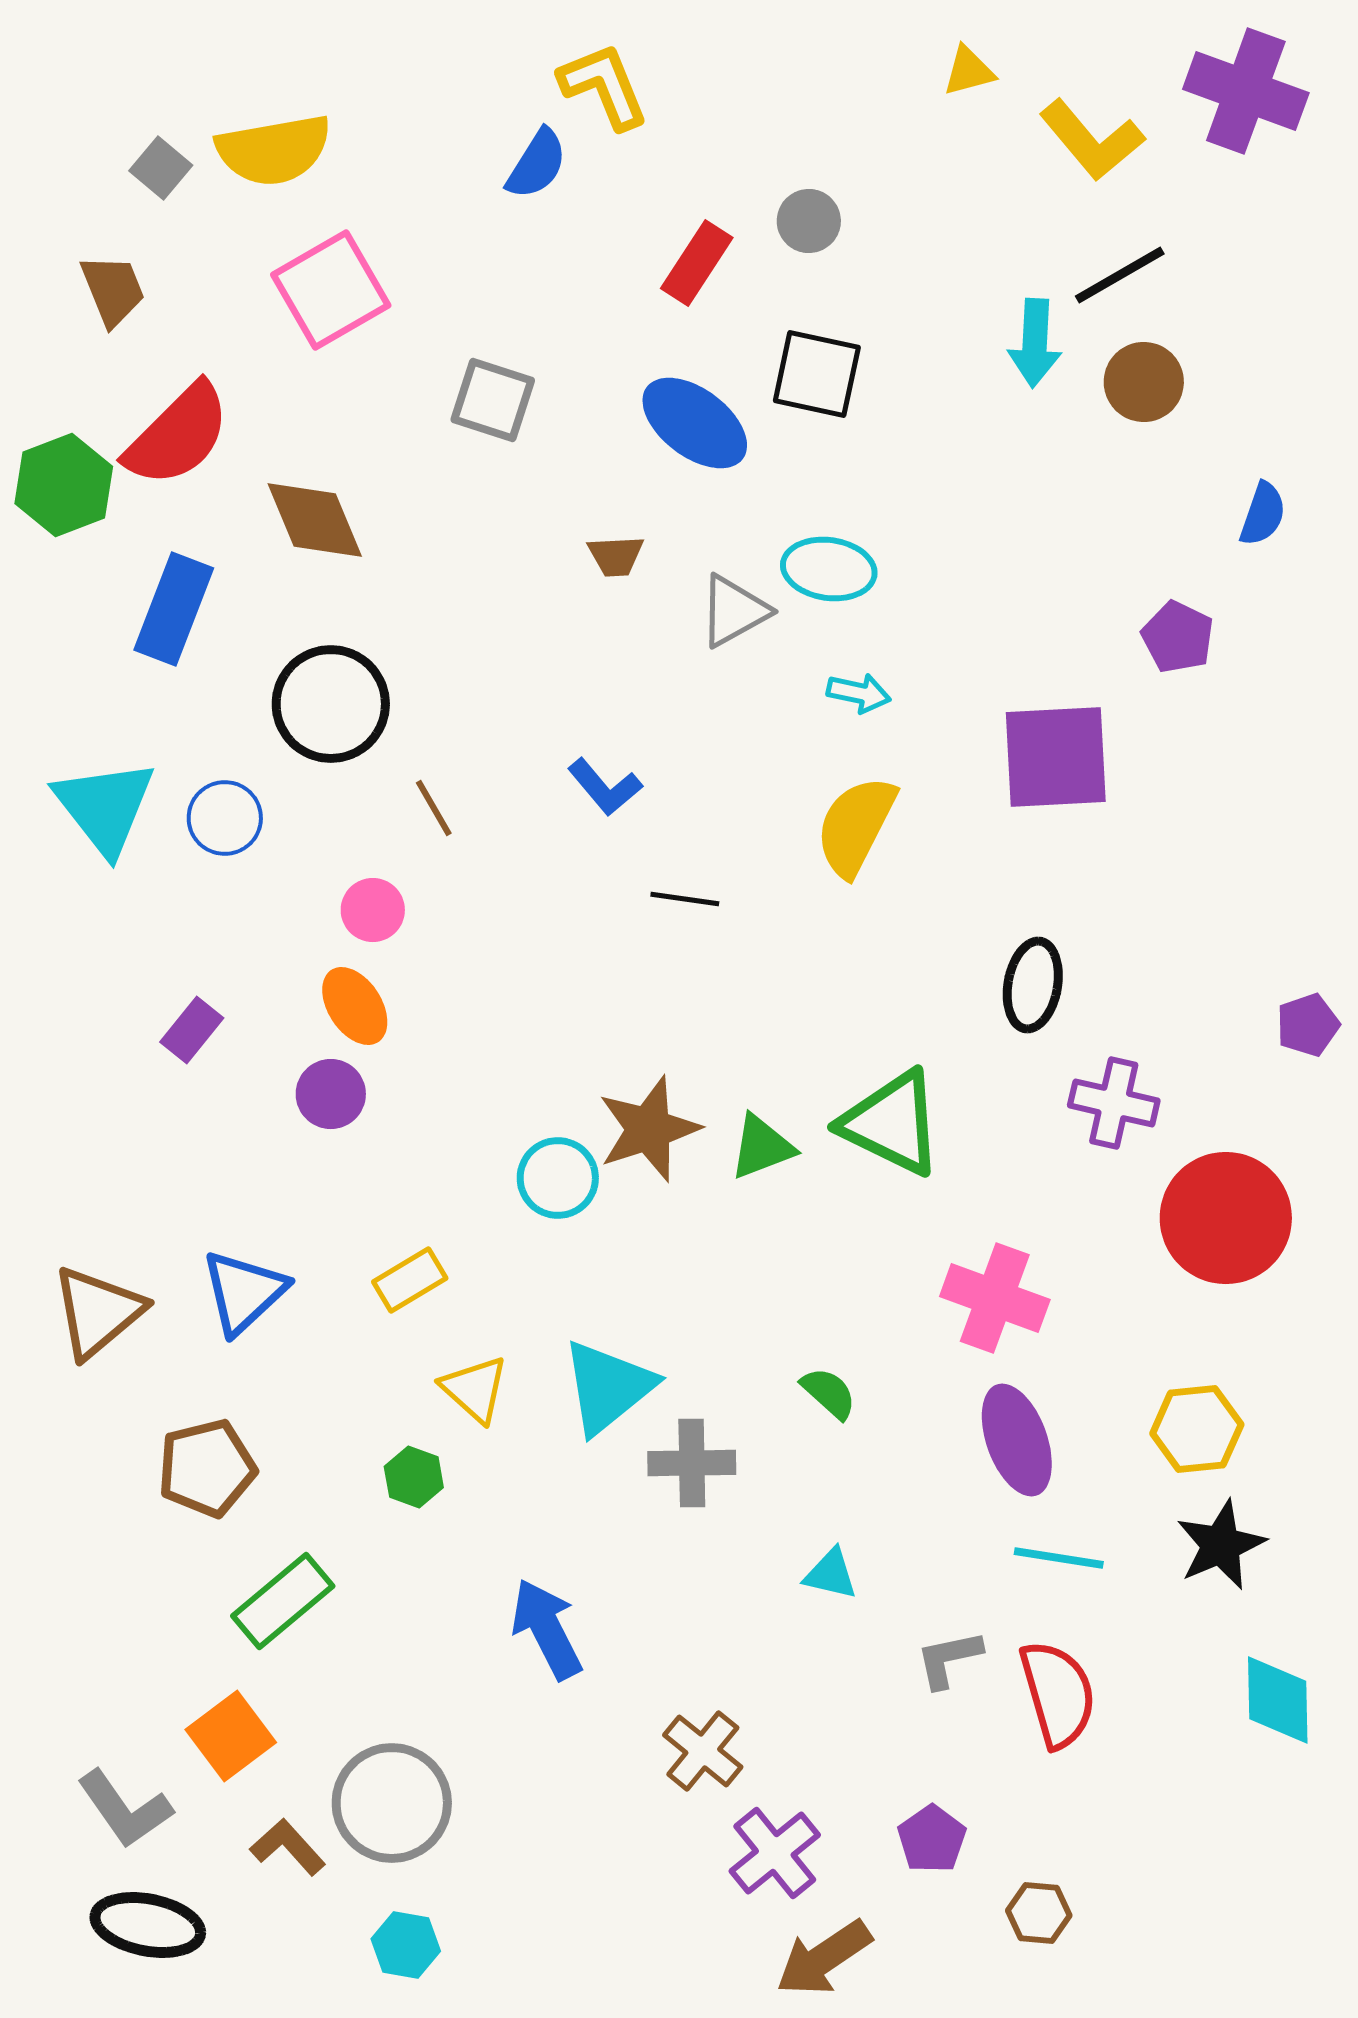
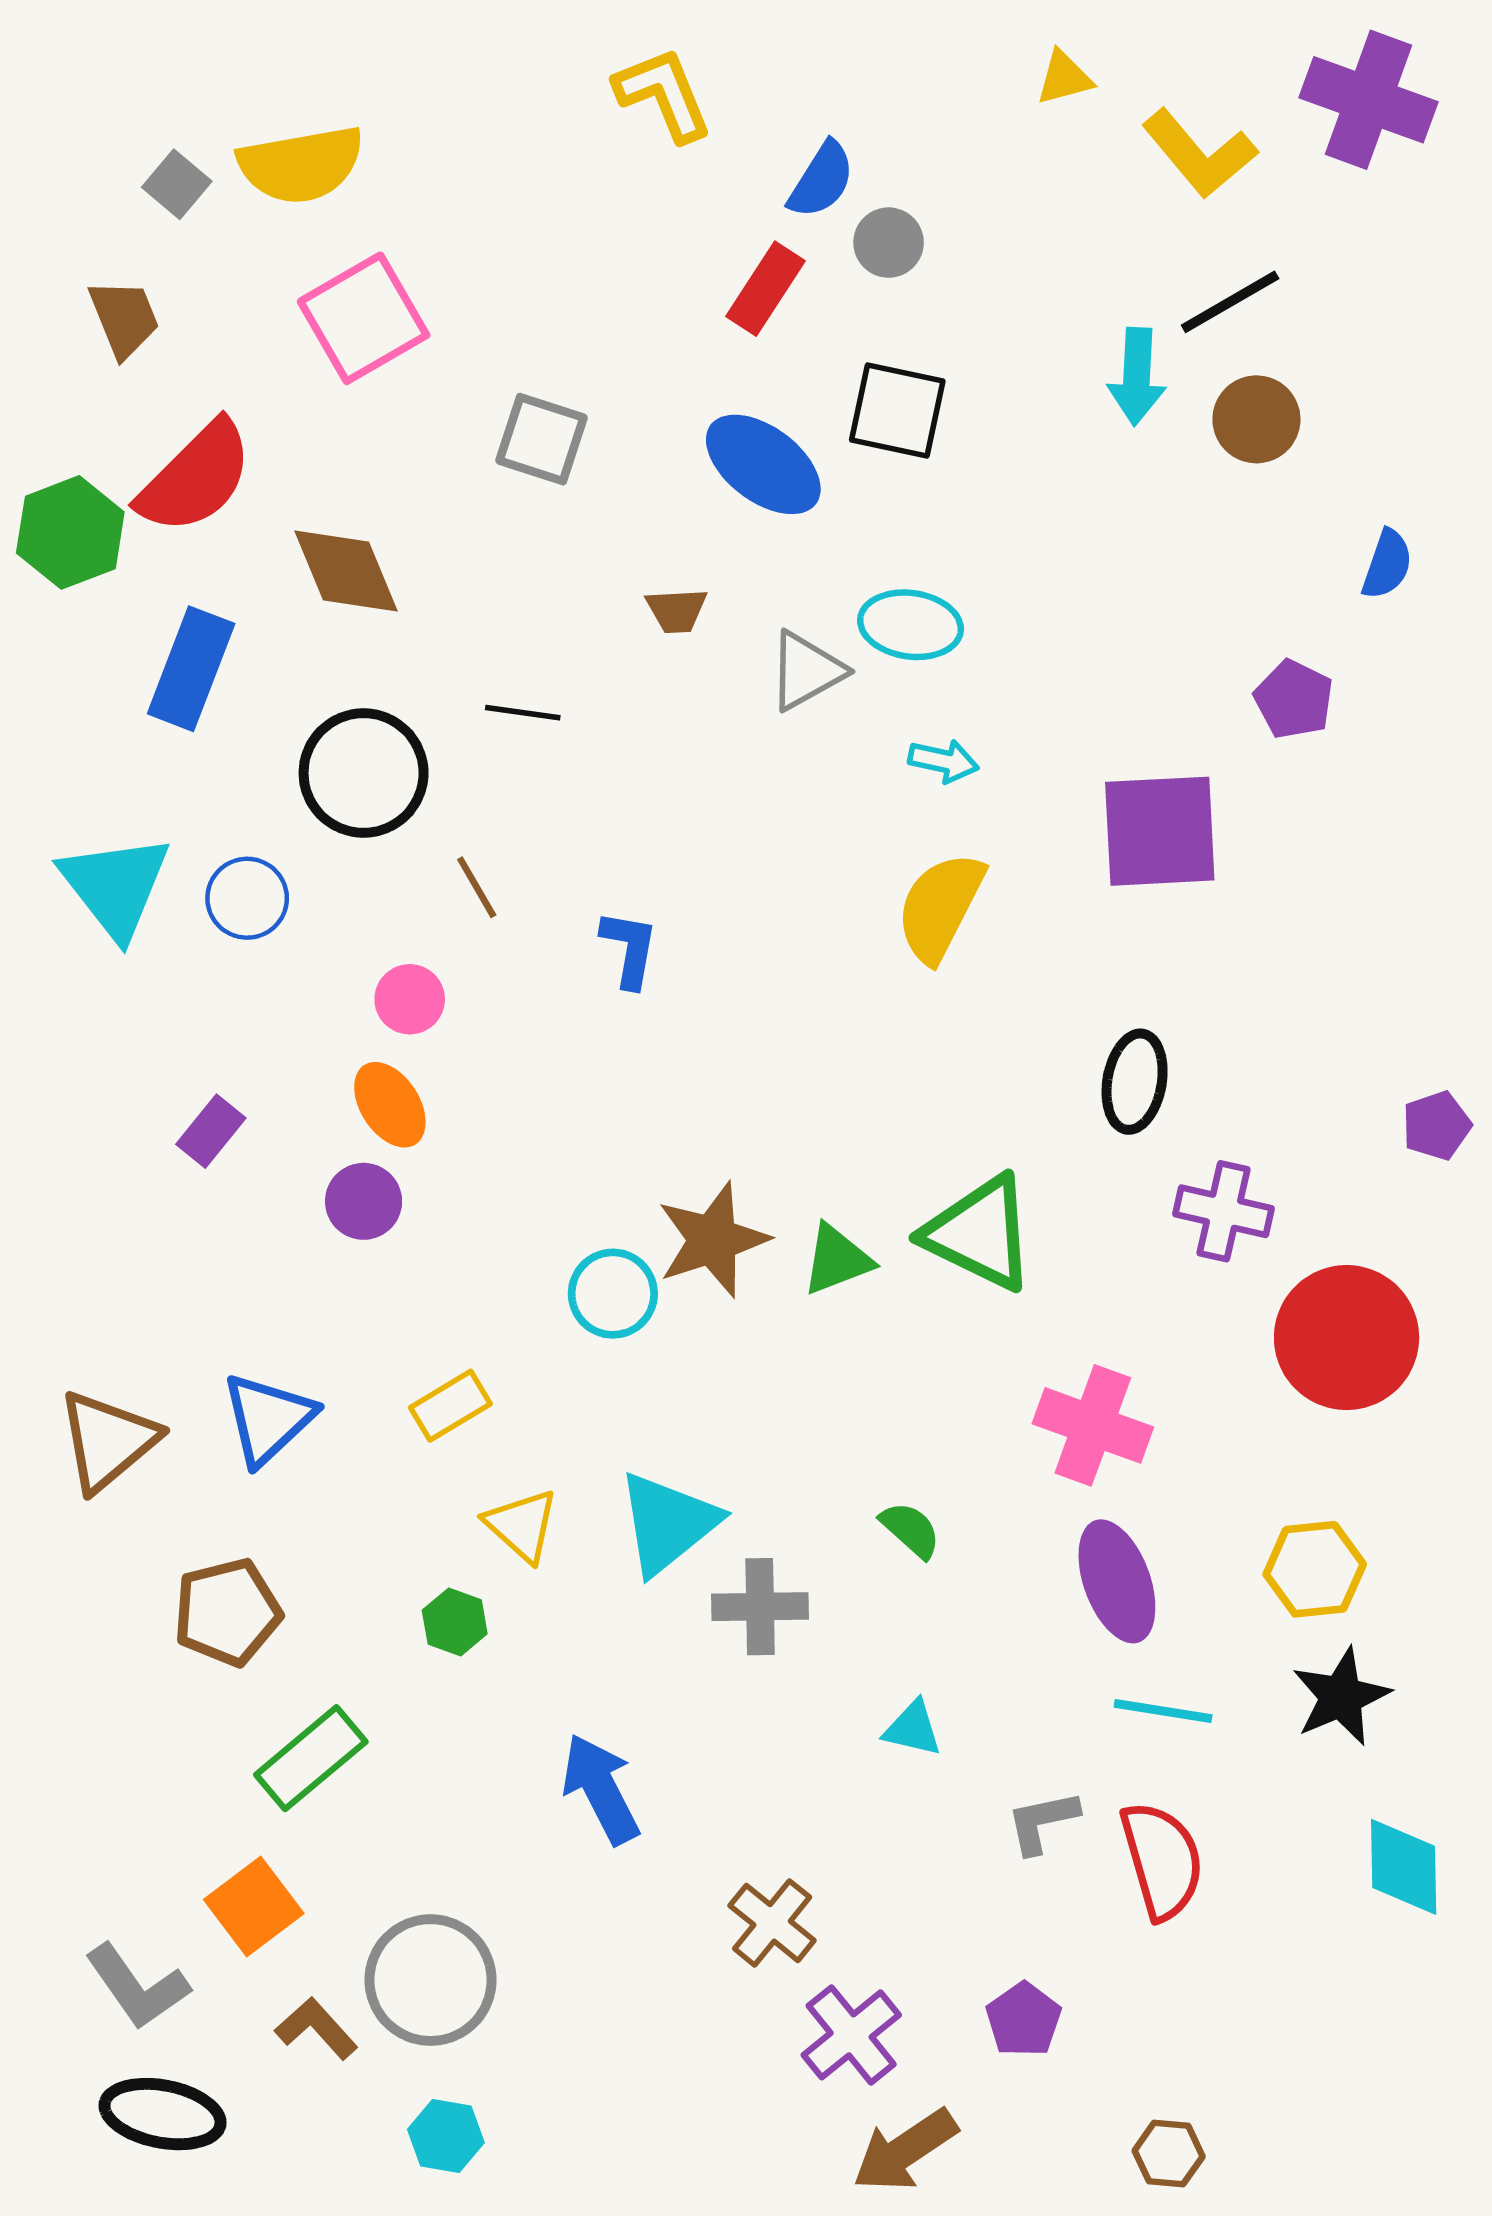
blue semicircle: (537, 164) -> (822, 180), moved
blue L-shape: (605, 787) -> (629, 949), moved, turned -130
black line: (685, 899) -> (523, 713), moved
brown hexagon: (1039, 1913) -> (1169, 2154), moved

